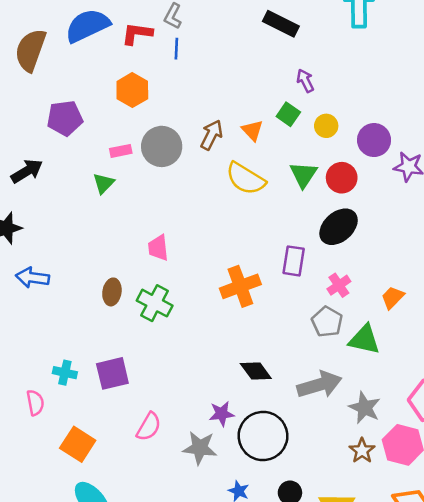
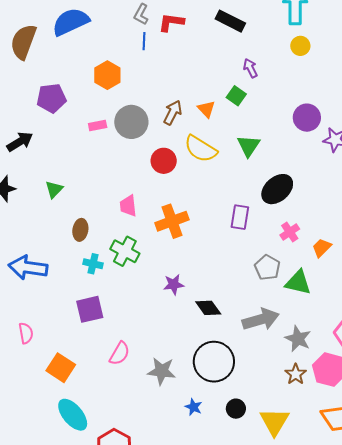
red L-shape: (137, 33) -> (171, 22), moved
yellow circle: (326, 126) -> (300, 46), moved
red circle: (342, 178) -> (164, 161), moved
green triangle: (104, 183) -> (54, 189), moved
blue arrow: (32, 278) -> (28, 268), moved, size x1.4
pink cross: (339, 285) -> (290, 232), moved
orange cross: (240, 286) -> (172, 221), moved
brown ellipse: (112, 292) -> (80, 230), moved
cyan cross: (65, 373) -> (93, 264), moved
purple star: (222, 414) -> (174, 284), moved

